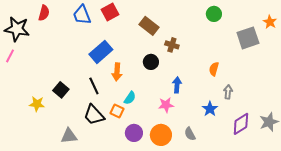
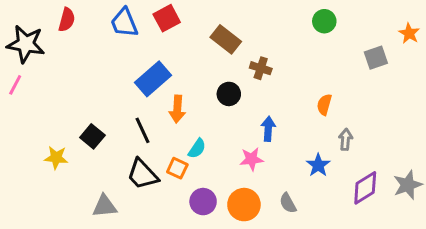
gray square: (248, 38) -> (376, 58), size x0.7

